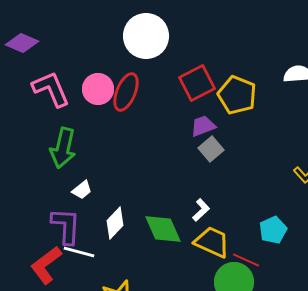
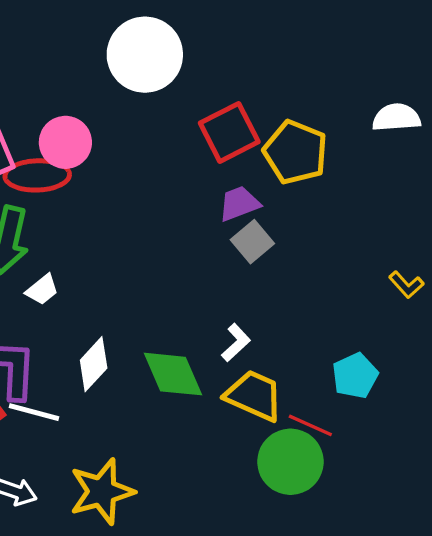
red ellipse: (126, 92) -> (37, 175), moved, turned 66
white trapezoid: (82, 190) -> (42, 290), moved

